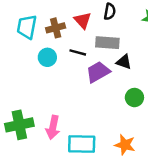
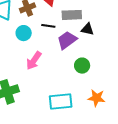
green circle: (134, 98) -> (82, 66), moved
pink arrow: (53, 127) -> (34, 61), moved, turned 30

